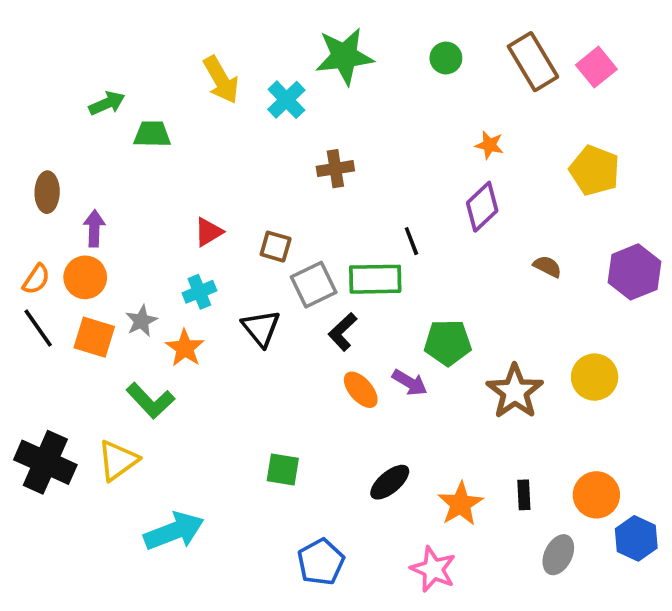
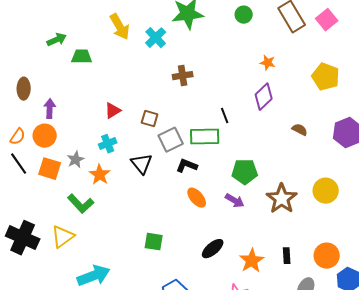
black L-shape: (343, 332) -> (187, 166), turned 65
purple arrow: (410, 382) -> (235, 201), moved

